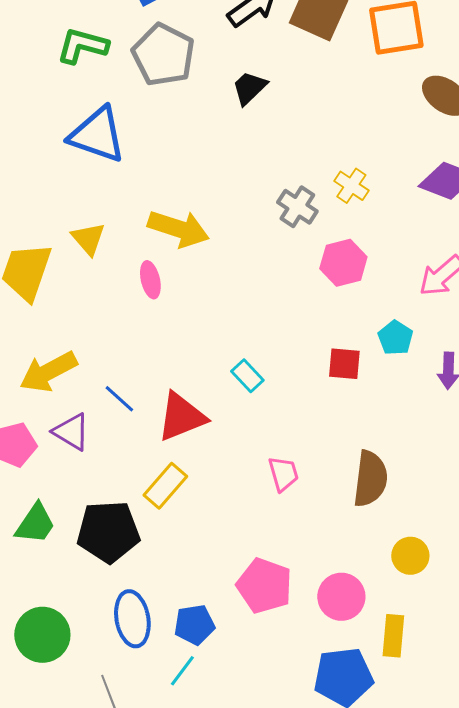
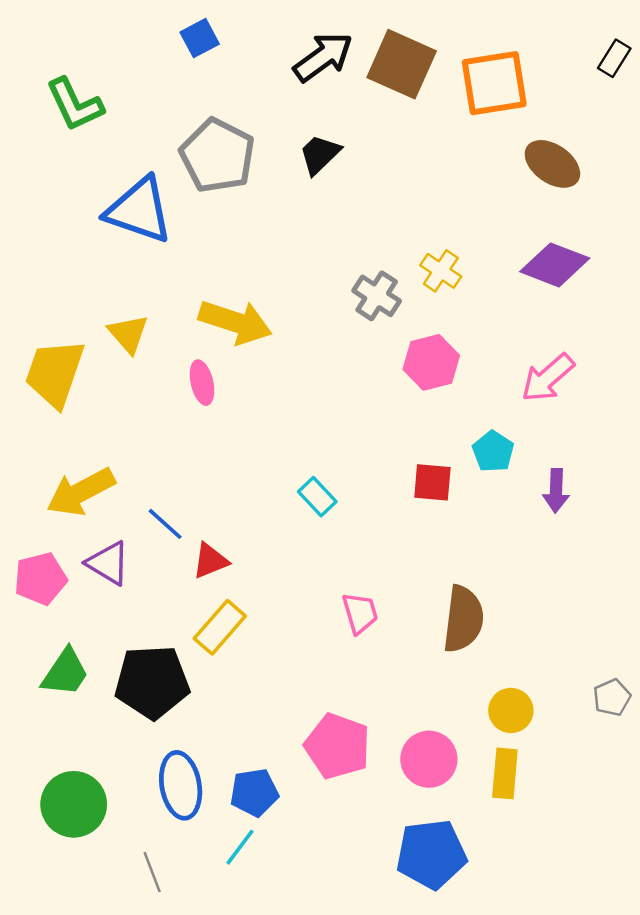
green L-shape: (82, 46) -> (75, 105), moved, turned -130
gray pentagon: (163, 55) -> (217, 156), moved
red triangle: (181, 417) -> (210, 561), moved, size x0.6
yellow rectangle: (393, 636) -> (505, 773), moved

